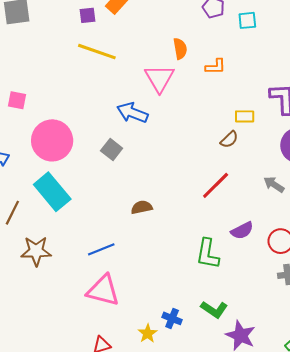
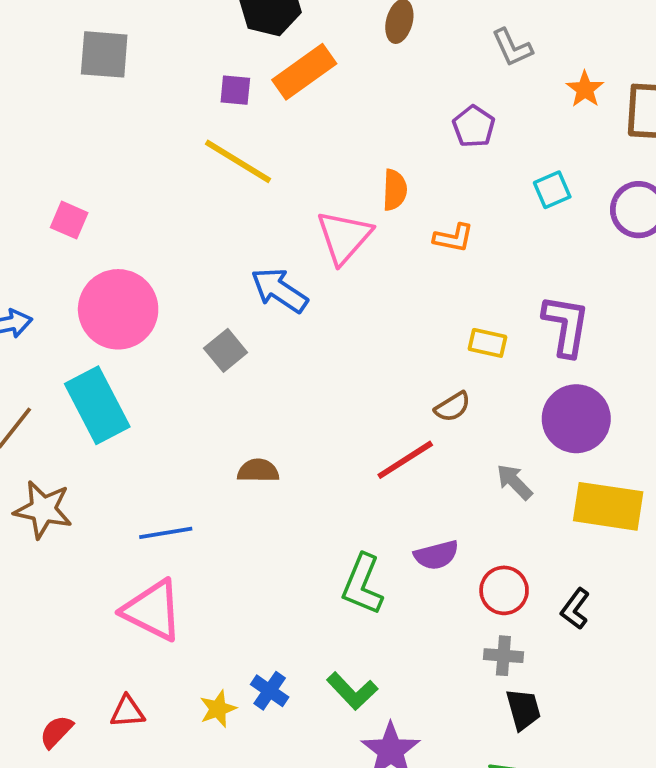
cyan square: (247, 20) -> (552, 190), moved, turned -30
brown semicircle: (229, 139) -> (453, 407), moved

